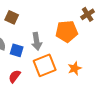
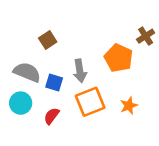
brown square: (12, 17) -> (48, 40), turned 32
orange pentagon: (67, 31) -> (119, 58), turned 30

